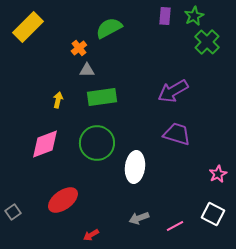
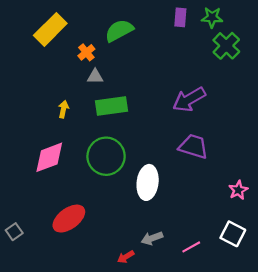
green star: (194, 16) -> (212, 17), turned 30
yellow rectangle: (28, 27) -> (50, 29), moved
red arrow: (91, 235) -> (126, 257), moved

